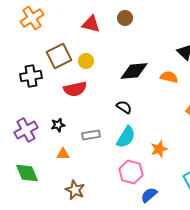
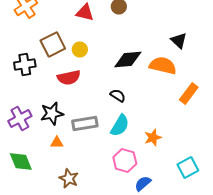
orange semicircle: (169, 77) -> (163, 66), size x1.5
black star: (58, 125) -> (52, 114), size x1.6
gray rectangle: (91, 135) -> (85, 124), size x1.4

